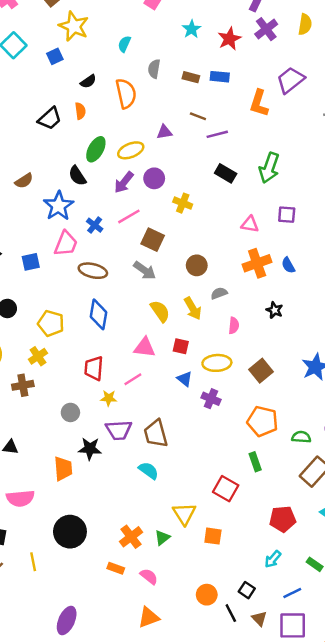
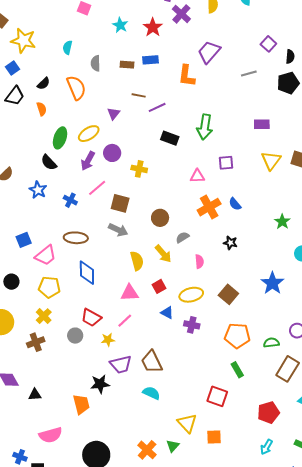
black trapezoid: (50, 119) -> (15, 96), moved
purple triangle: (164, 132) -> (114, 114), turned -32
blue star: (59, 206) -> (38, 190), size x0.7
pink trapezoid: (66, 244) -> (46, 255), moved, turned 40
yellow semicircle: (160, 311) -> (137, 261), turned 30
red square: (181, 346) -> (159, 286), turned -32
red trapezoid: (94, 368) -> (91, 318), turned -55
gray circle: (70, 412) -> (75, 336), moved

